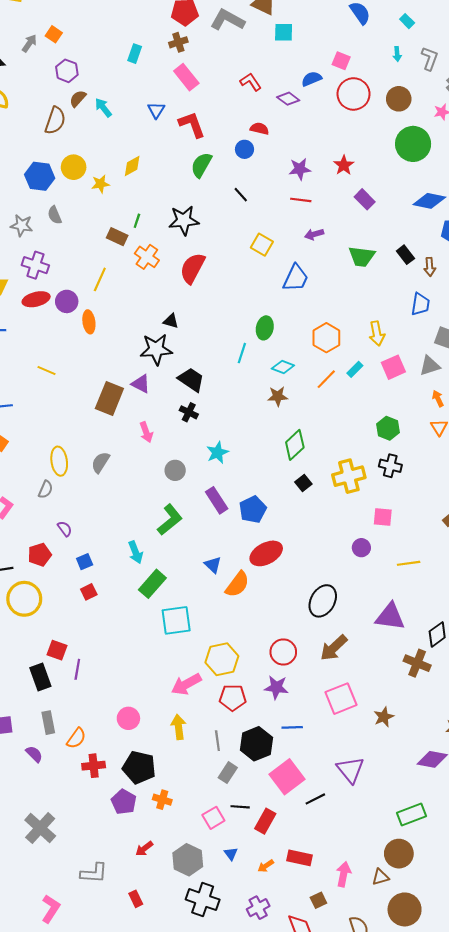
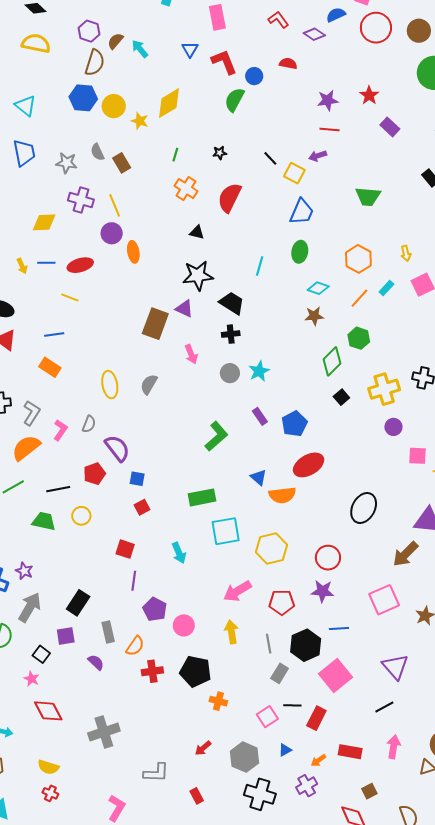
purple hexagon: (67, 71) -> (89, 31), moved
pink rectangle: (186, 77) -> (217, 17), turned 30
blue circle: (245, 149) -> (254, 76), moved
yellow diamond: (132, 166) -> (169, 103), size x1.5
blue hexagon: (40, 176) -> (83, 98), moved
yellow star: (100, 184) -> (140, 121), turned 30
black line: (241, 195) -> (270, 158), moved
black star: (184, 220) -> (220, 153), size x0.5
purple arrow: (314, 234) -> (318, 156), moved
brown rectangle: (117, 237) -> (122, 163), moved, turned 36
green trapezoid: (362, 256) -> (368, 196), moved
blue trapezoid: (296, 278) -> (302, 212), moved
yellow line: (100, 279) -> (115, 205), moved, turned -45
red ellipse: (36, 299) -> (80, 265), moved
black triangle: (171, 321) -> (197, 232), moved
yellow arrow: (377, 334) -> (406, 253), size x0.7
cyan line: (242, 353) -> (260, 266), moved
yellow line: (47, 371) -> (70, 297), moved
black cross: (189, 412) -> (231, 334), turned -30
green hexagon: (388, 428) -> (359, 338), moved
gray circle: (175, 470) -> (230, 373), moved
gray semicircle: (46, 489) -> (89, 424), moved
purple rectangle: (217, 500) -> (260, 416), size x0.7
pink square: (383, 517) -> (417, 456), moved
purple semicircle: (65, 529) -> (117, 448), size x1.8
purple circle: (361, 548) -> (393, 427), moved
cyan arrow: (136, 552) -> (179, 553), moved
blue square: (85, 562) -> (137, 479), turned 35
green rectangle: (152, 584) -> (202, 497), turned 40
orange semicircle: (237, 584) -> (282, 495), turned 48
yellow circle: (24, 599) -> (81, 516), size x0.6
brown arrow: (334, 648) -> (405, 554), moved
red square: (57, 650) -> (125, 549), moved
yellow hexagon: (222, 659) -> (271, 549), moved
black rectangle: (40, 677) -> (78, 603), moved, turned 55
black line: (315, 799) -> (384, 707), moved
purple pentagon: (124, 802) -> (155, 609), moved
gray cross: (40, 828) -> (104, 732), turned 32
blue triangle: (231, 854) -> (285, 750), turned 40
pink arrow: (343, 874) -> (394, 747), moved
purple cross: (258, 908) -> (307, 786), moved

